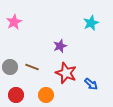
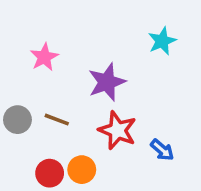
pink star: (14, 22) -> (44, 57), moved
purple star: (60, 46) -> (107, 82), size x1.5
red circle: (16, 95) -> (50, 173), moved

